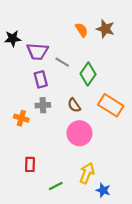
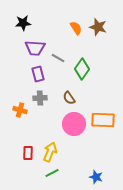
black star: (13, 38) -> (23, 23), moved
orange rectangle: (111, 105) -> (103, 120), moved, turned -30
yellow arrow: (87, 173) -> (50, 152), moved

